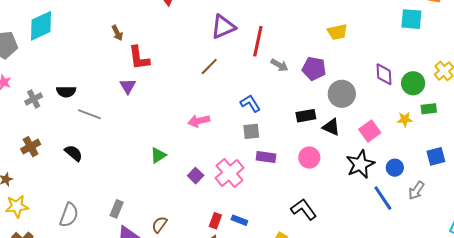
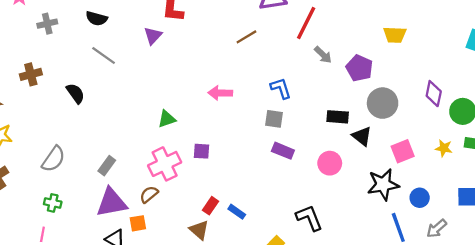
black semicircle: (66, 92) -> (97, 18), moved
pink cross: (229, 173) -> (165, 164), moved
purple square: (196, 176) -> (202, 151), turned 35

